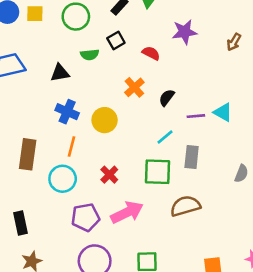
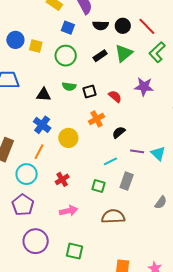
black square: (116, 41) -> (90, 92), moved
green square: (157, 172) -> (99, 186), size x0.6
pink arrow: (127, 212) -> (68, 211), size x0.7
purple pentagon: (86, 217) -> (23, 205), moved, turned 30

